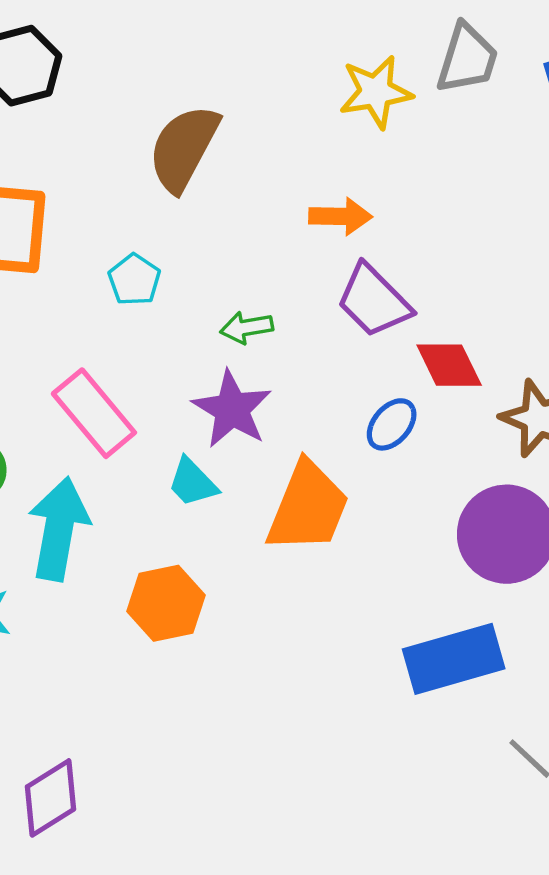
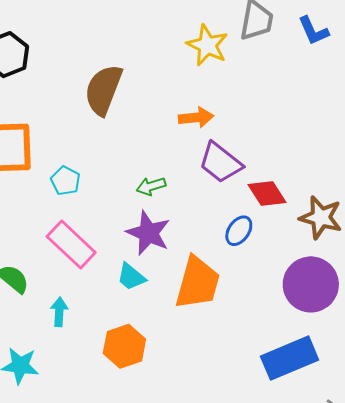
yellow star: (376, 92) -> (207, 45), turned -30
cyan pentagon: (134, 280) -> (65, 181), moved
cyan arrow: (59, 529) -> (59, 312), size x0.5

